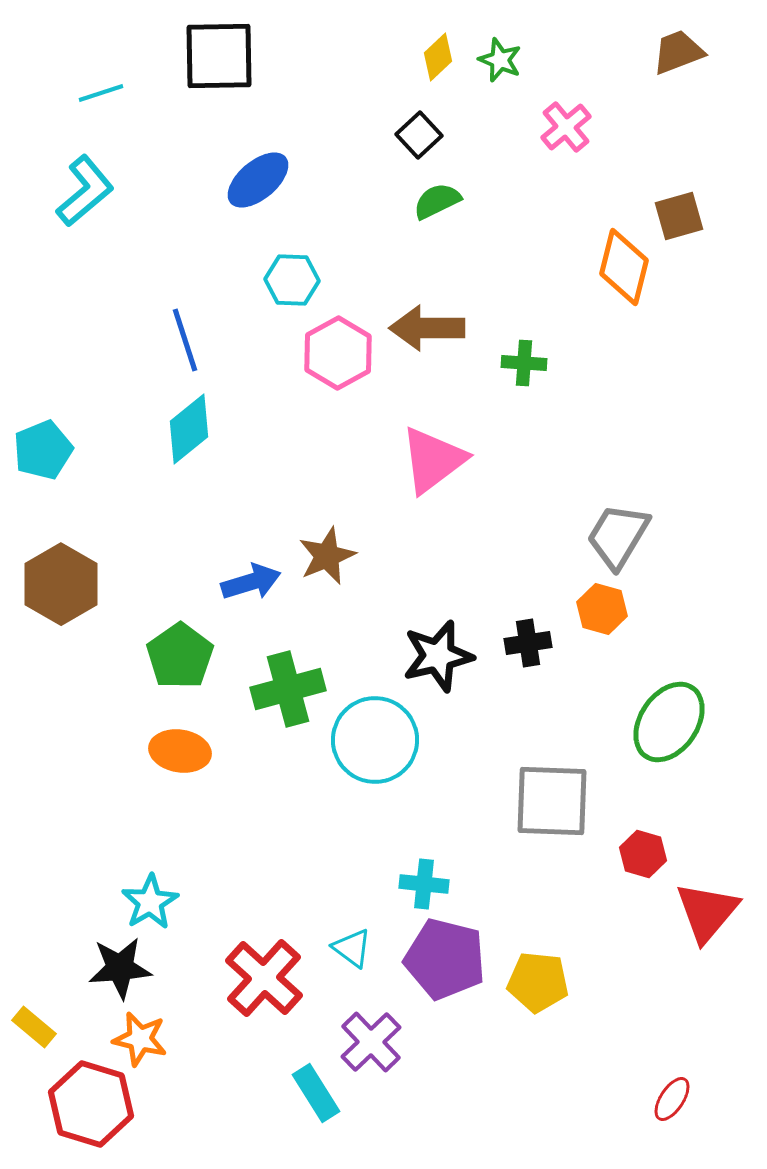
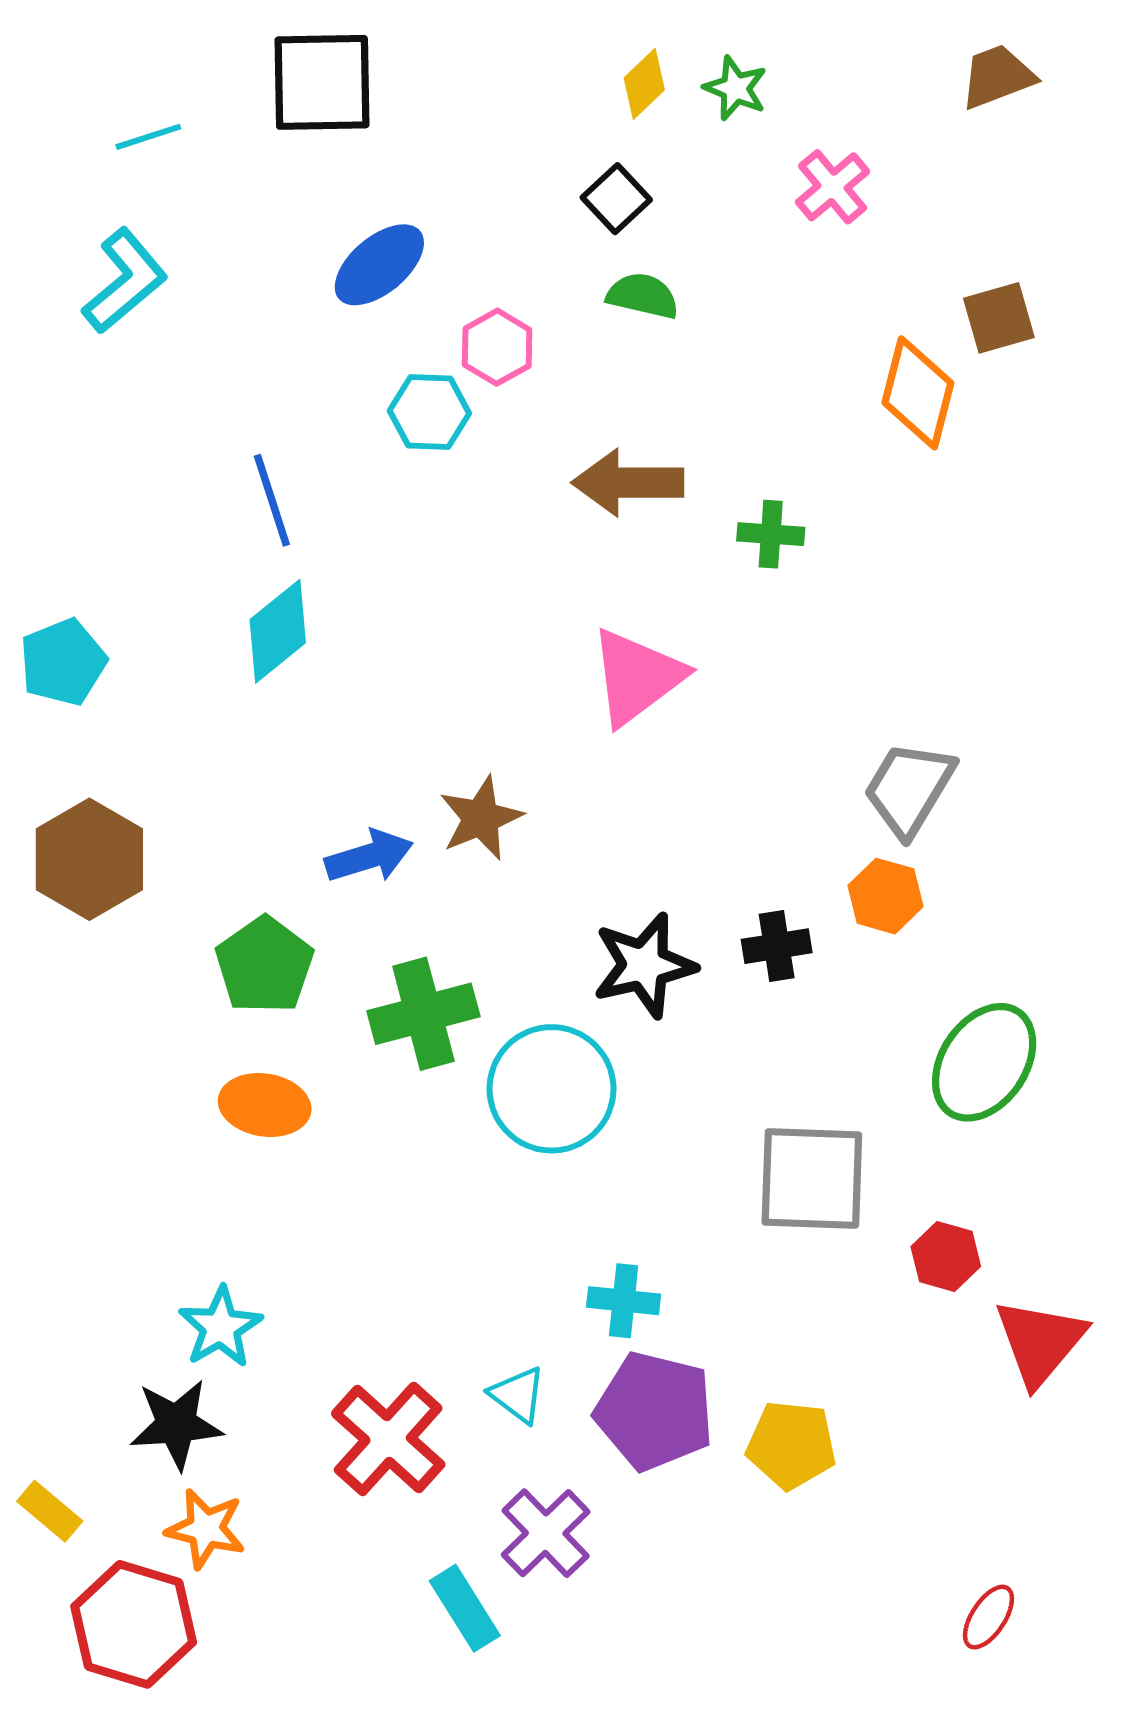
green semicircle: (437, 201) -> (643, 296), turned 39
pink hexagon: (338, 353) -> (497, 347), moved, size x0.7

